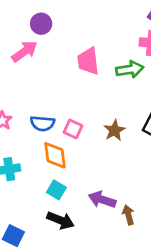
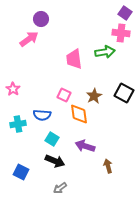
pink trapezoid: (88, 61) -> (74, 59), moved
blue semicircle: (42, 123) -> (42, 115), moved
orange diamond: (55, 155) -> (79, 114), moved
brown arrow: (128, 215) -> (108, 166), moved

